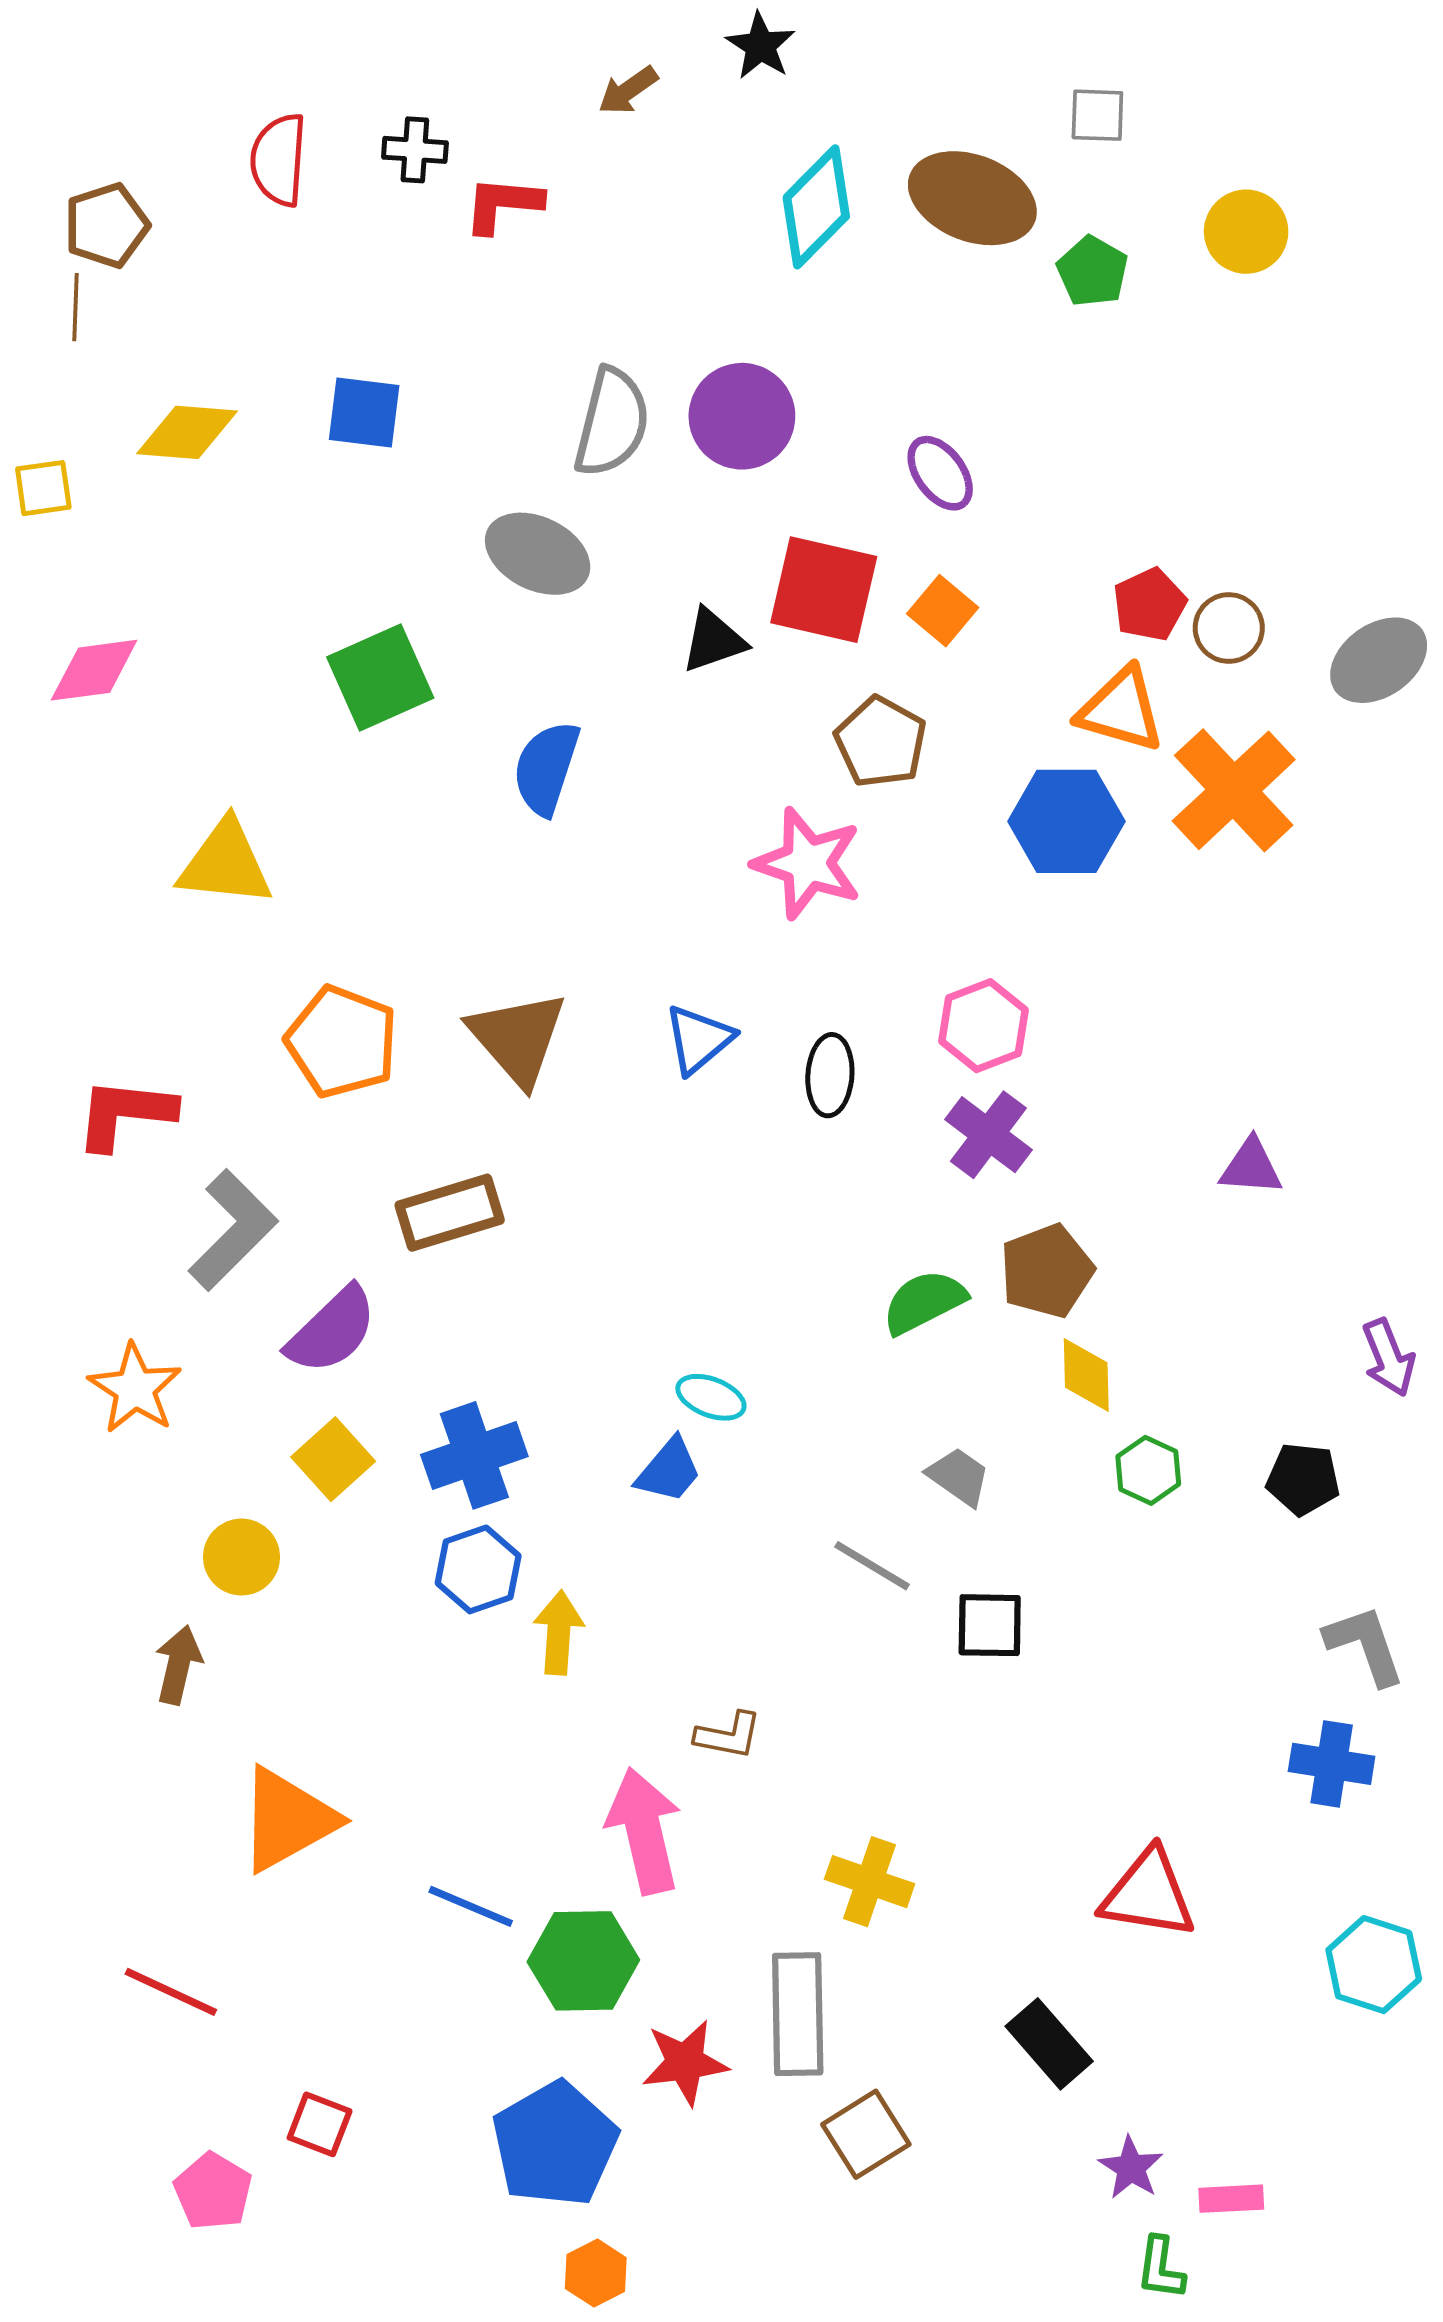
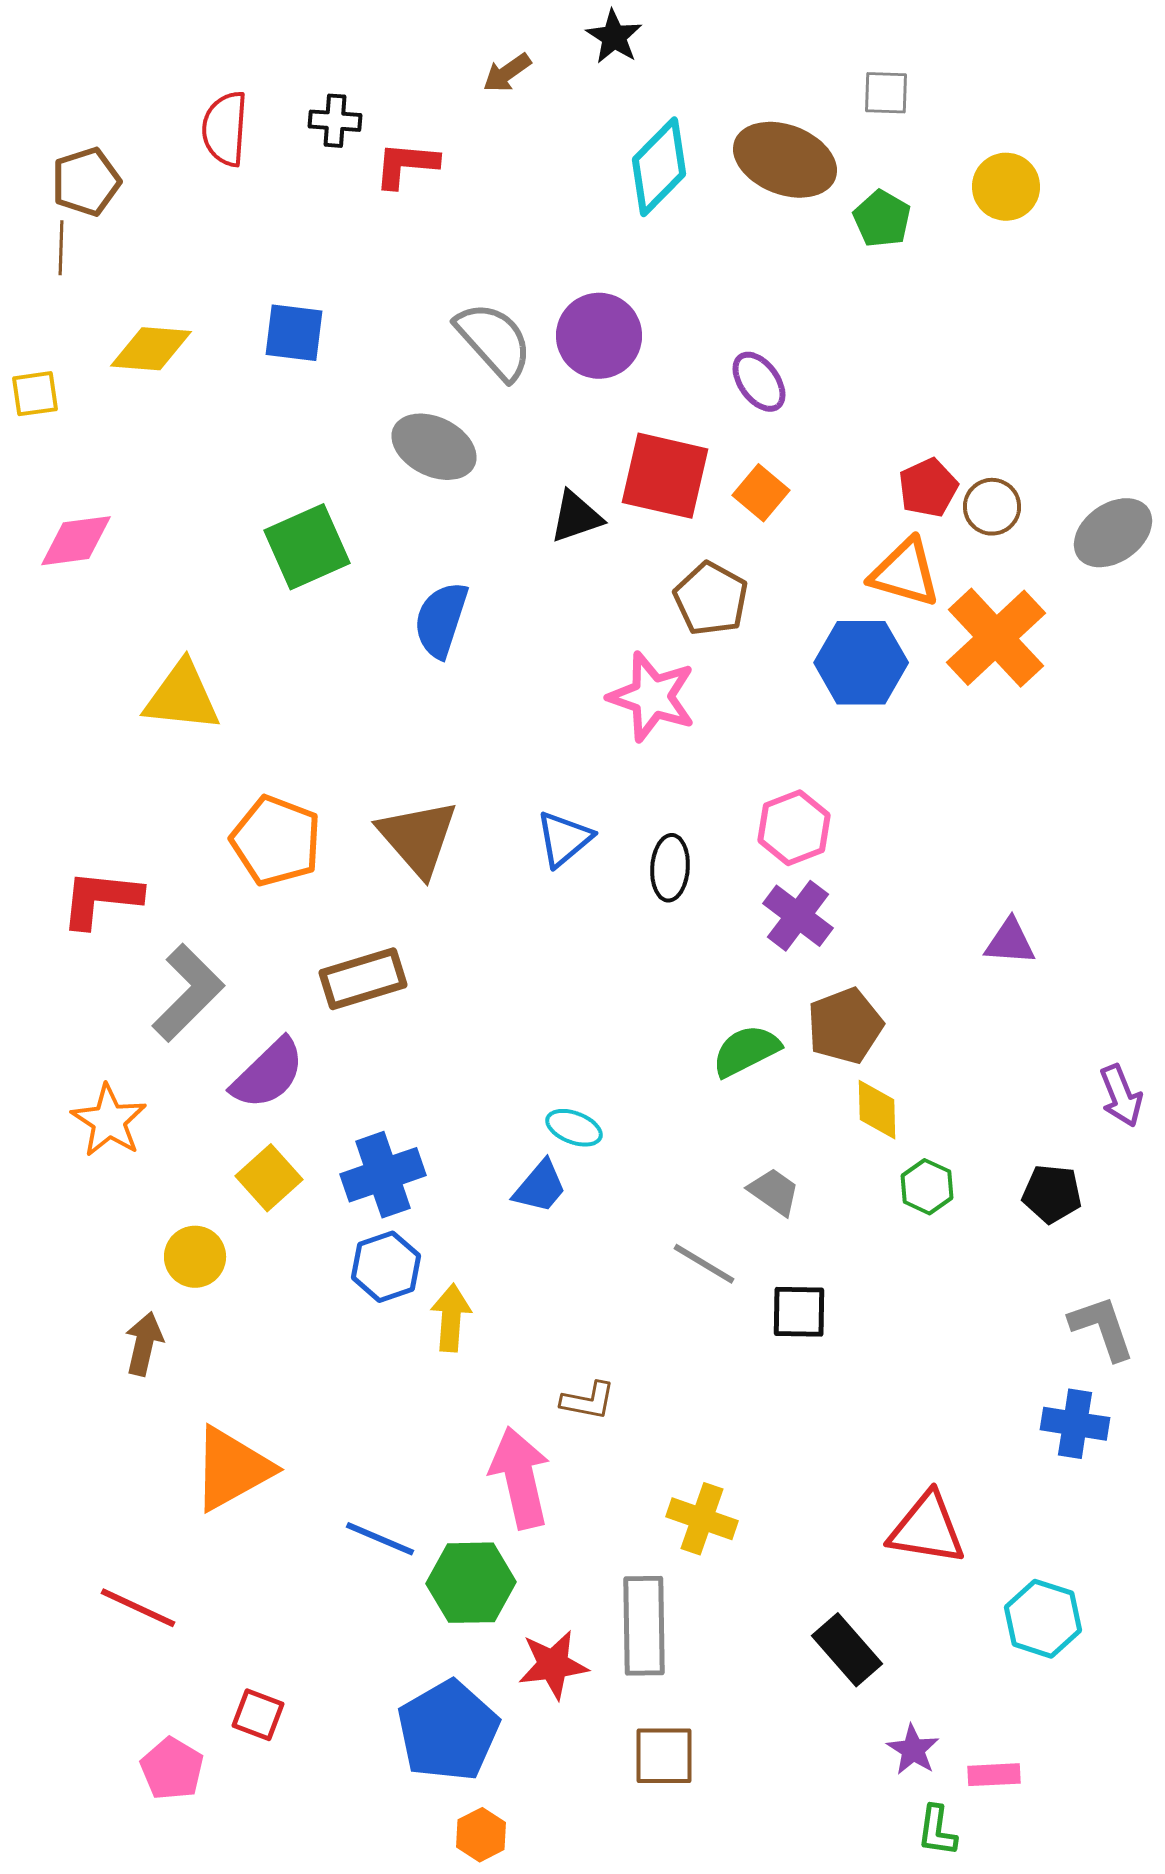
gray semicircle: (612, 422) -> (494, 341), turned -56
cyan hexagon: (1374, 1965) -> (1043, 1619), moved
brown square: (866, 2134) -> (664, 1756), moved, turned 32

